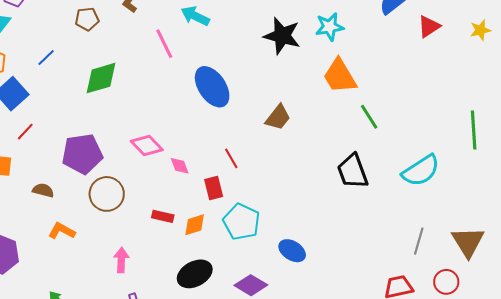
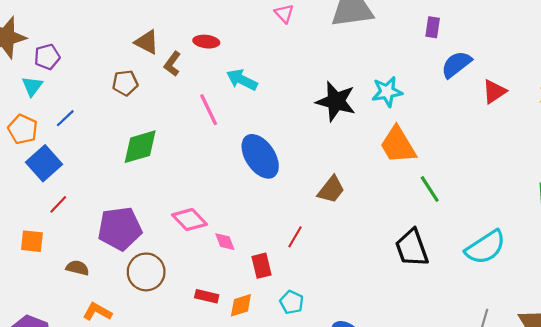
blue line: (46, 58) -> (65, 118), moved
red line: (231, 158) -> (295, 237), moved, turned 60
cyan pentagon: (242, 222) -> (292, 302), size x0.6

